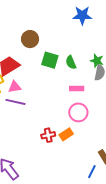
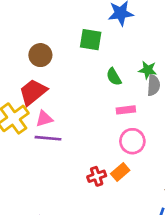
brown circle: (30, 39) -> (40, 55), moved
green square: (50, 60) -> (91, 40), moved

